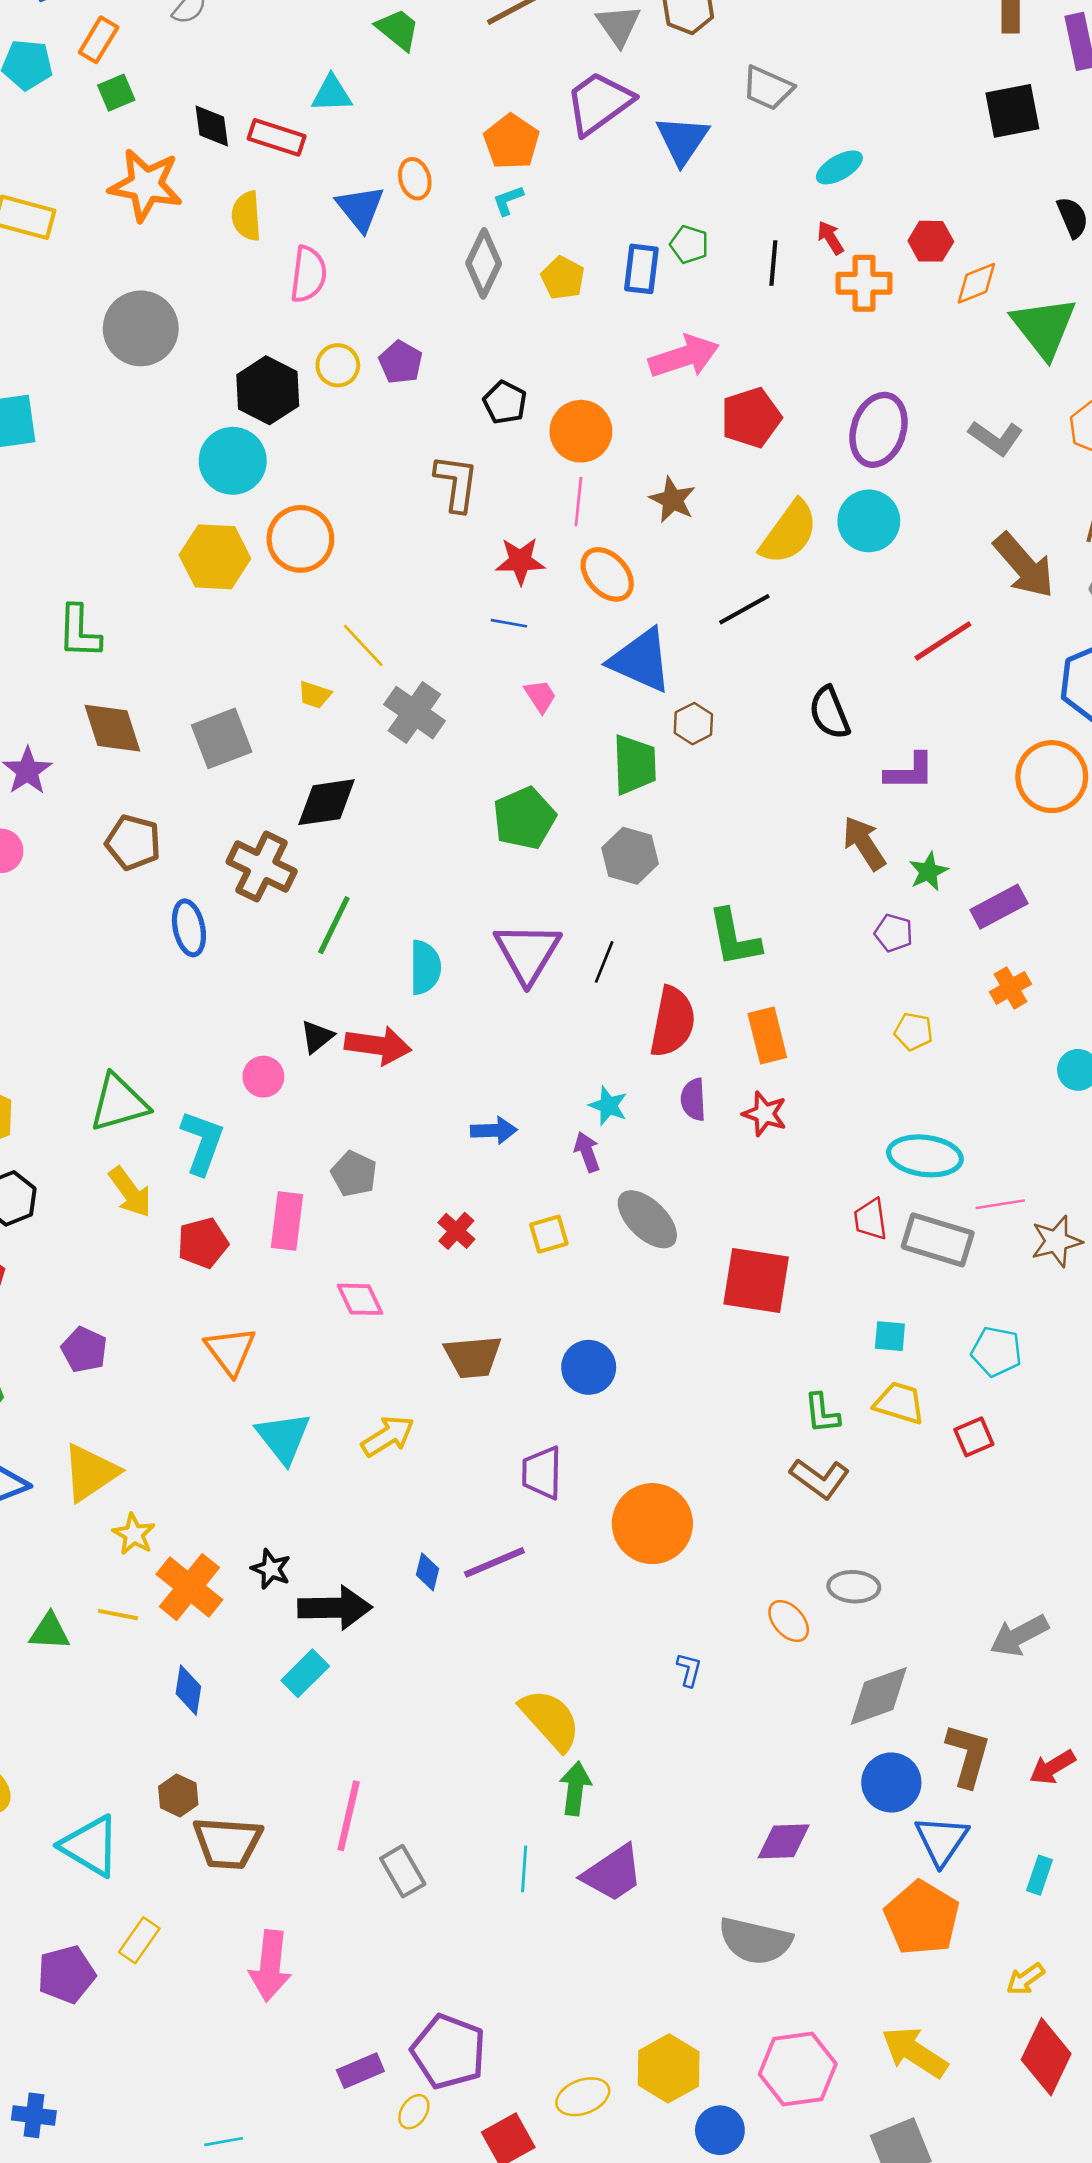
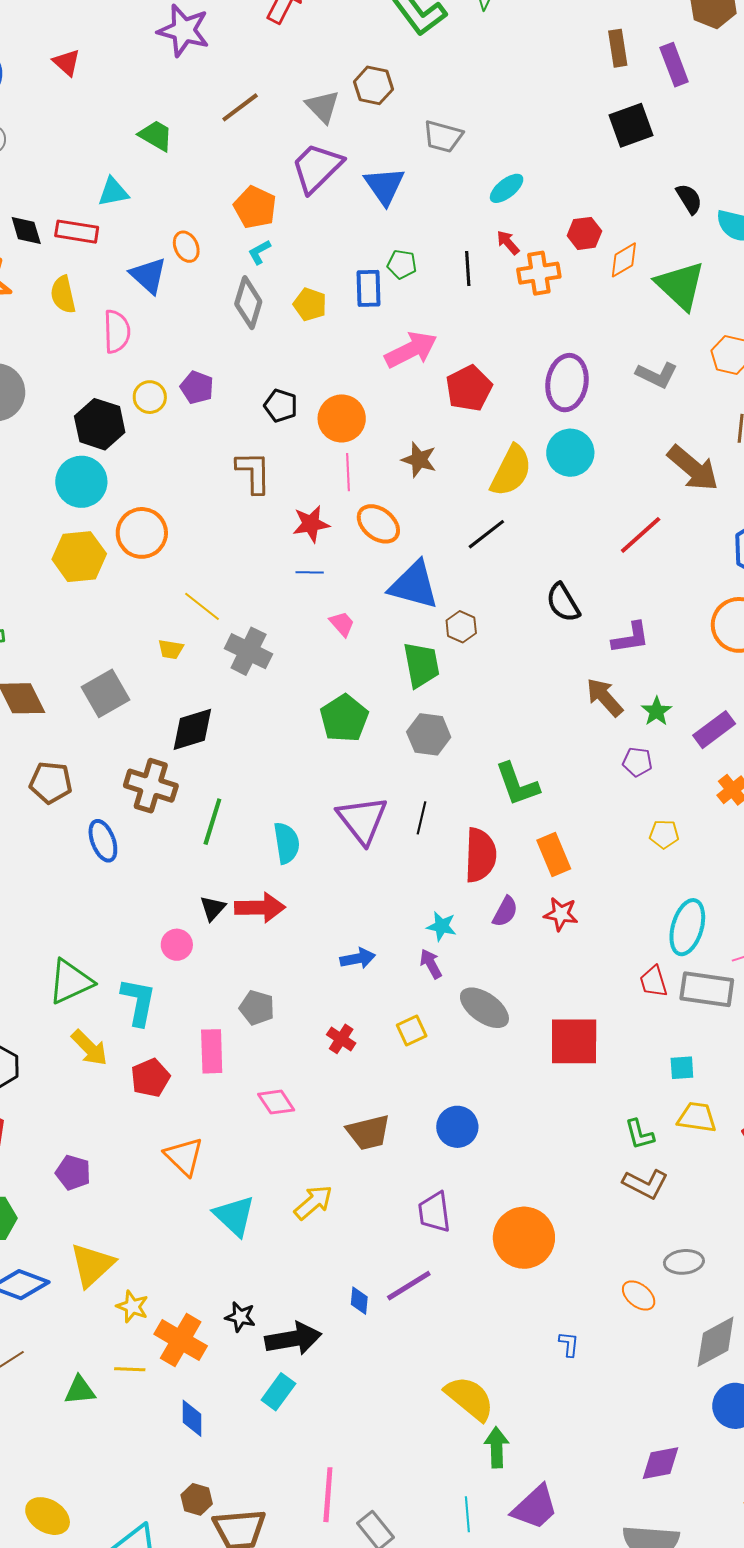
purple semicircle: (693, 1099) -> (505, 912), turned -140
cyan ellipse: (925, 1156) -> (687, 927), turned -72

